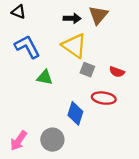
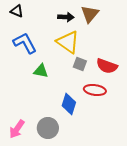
red semicircle: (117, 72) -> (107, 66), size x1.5

